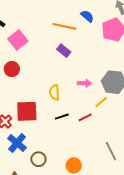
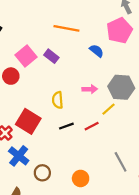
blue semicircle: (87, 16) -> (97, 51), moved
pink square: (18, 40) -> (26, 56), moved
purple rectangle: (64, 51) -> (51, 56), moved
red square: (27, 111) -> (28, 121), turned 35

